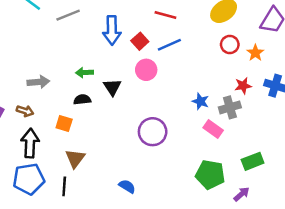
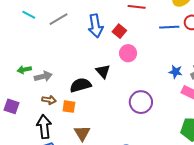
blue line: (169, 45) -> (169, 27), moved, turned 30
green arrow: (84, 72) -> (24, 70), moved
black semicircle: (82, 100) -> (80, 85), size x1.5
brown arrow: (25, 111) -> (49, 100), moved

